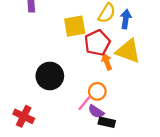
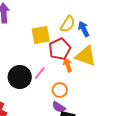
blue arrow: (126, 19) -> (84, 29), turned -35
pink line: (84, 103) -> (40, 73), moved

